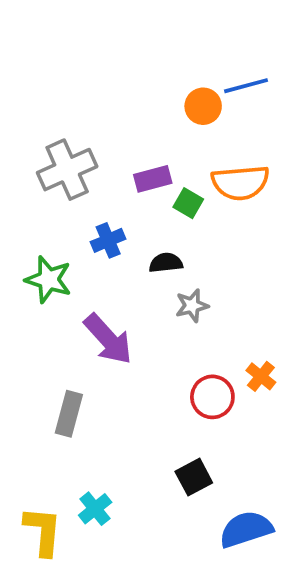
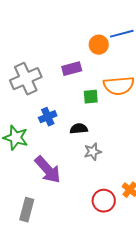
purple rectangle: (153, 179) -> (72, 69), moved
green square: (188, 203) -> (91, 97), turned -35

